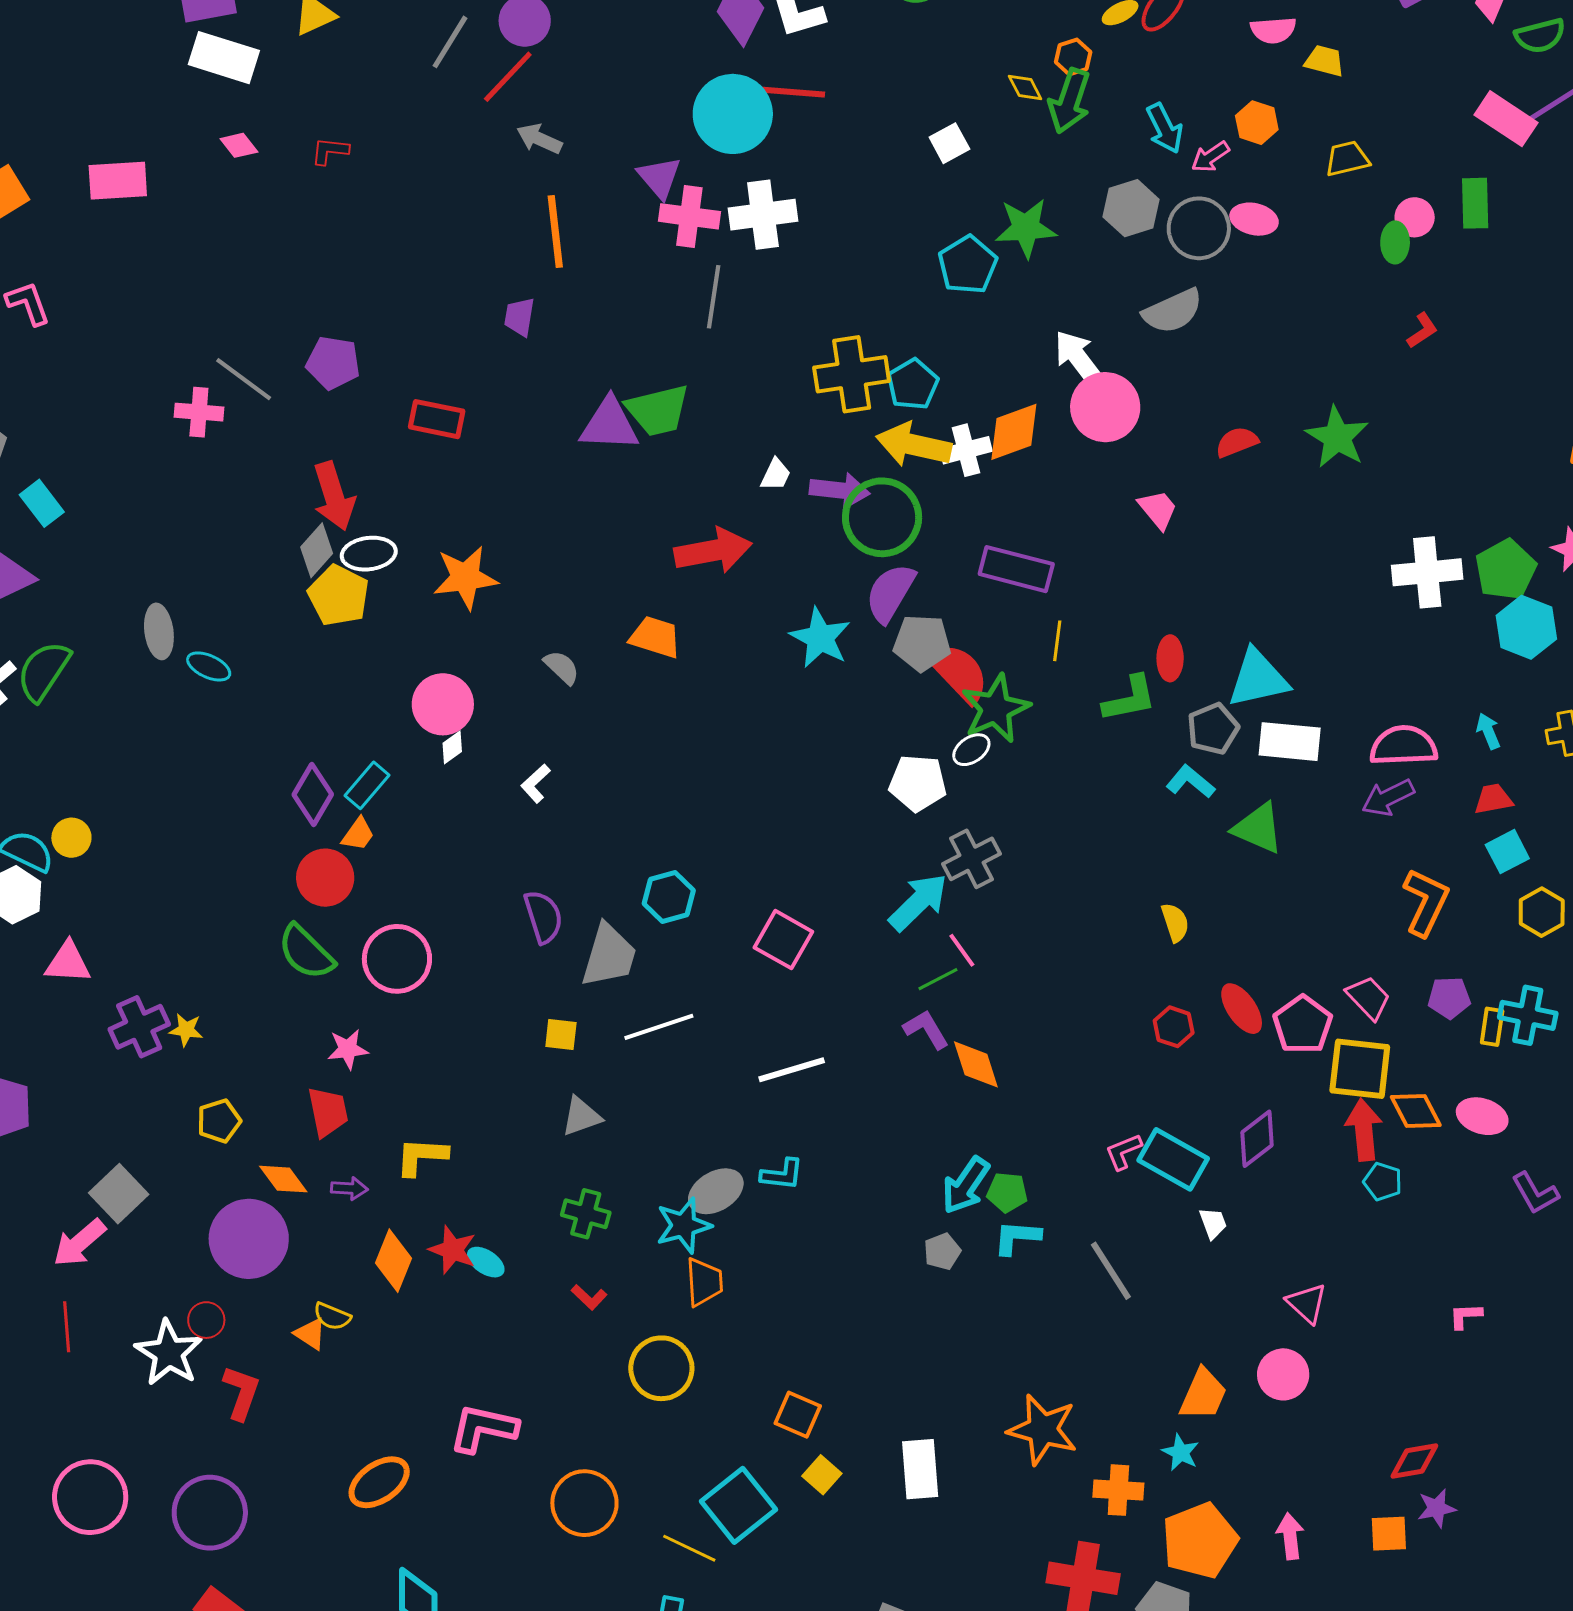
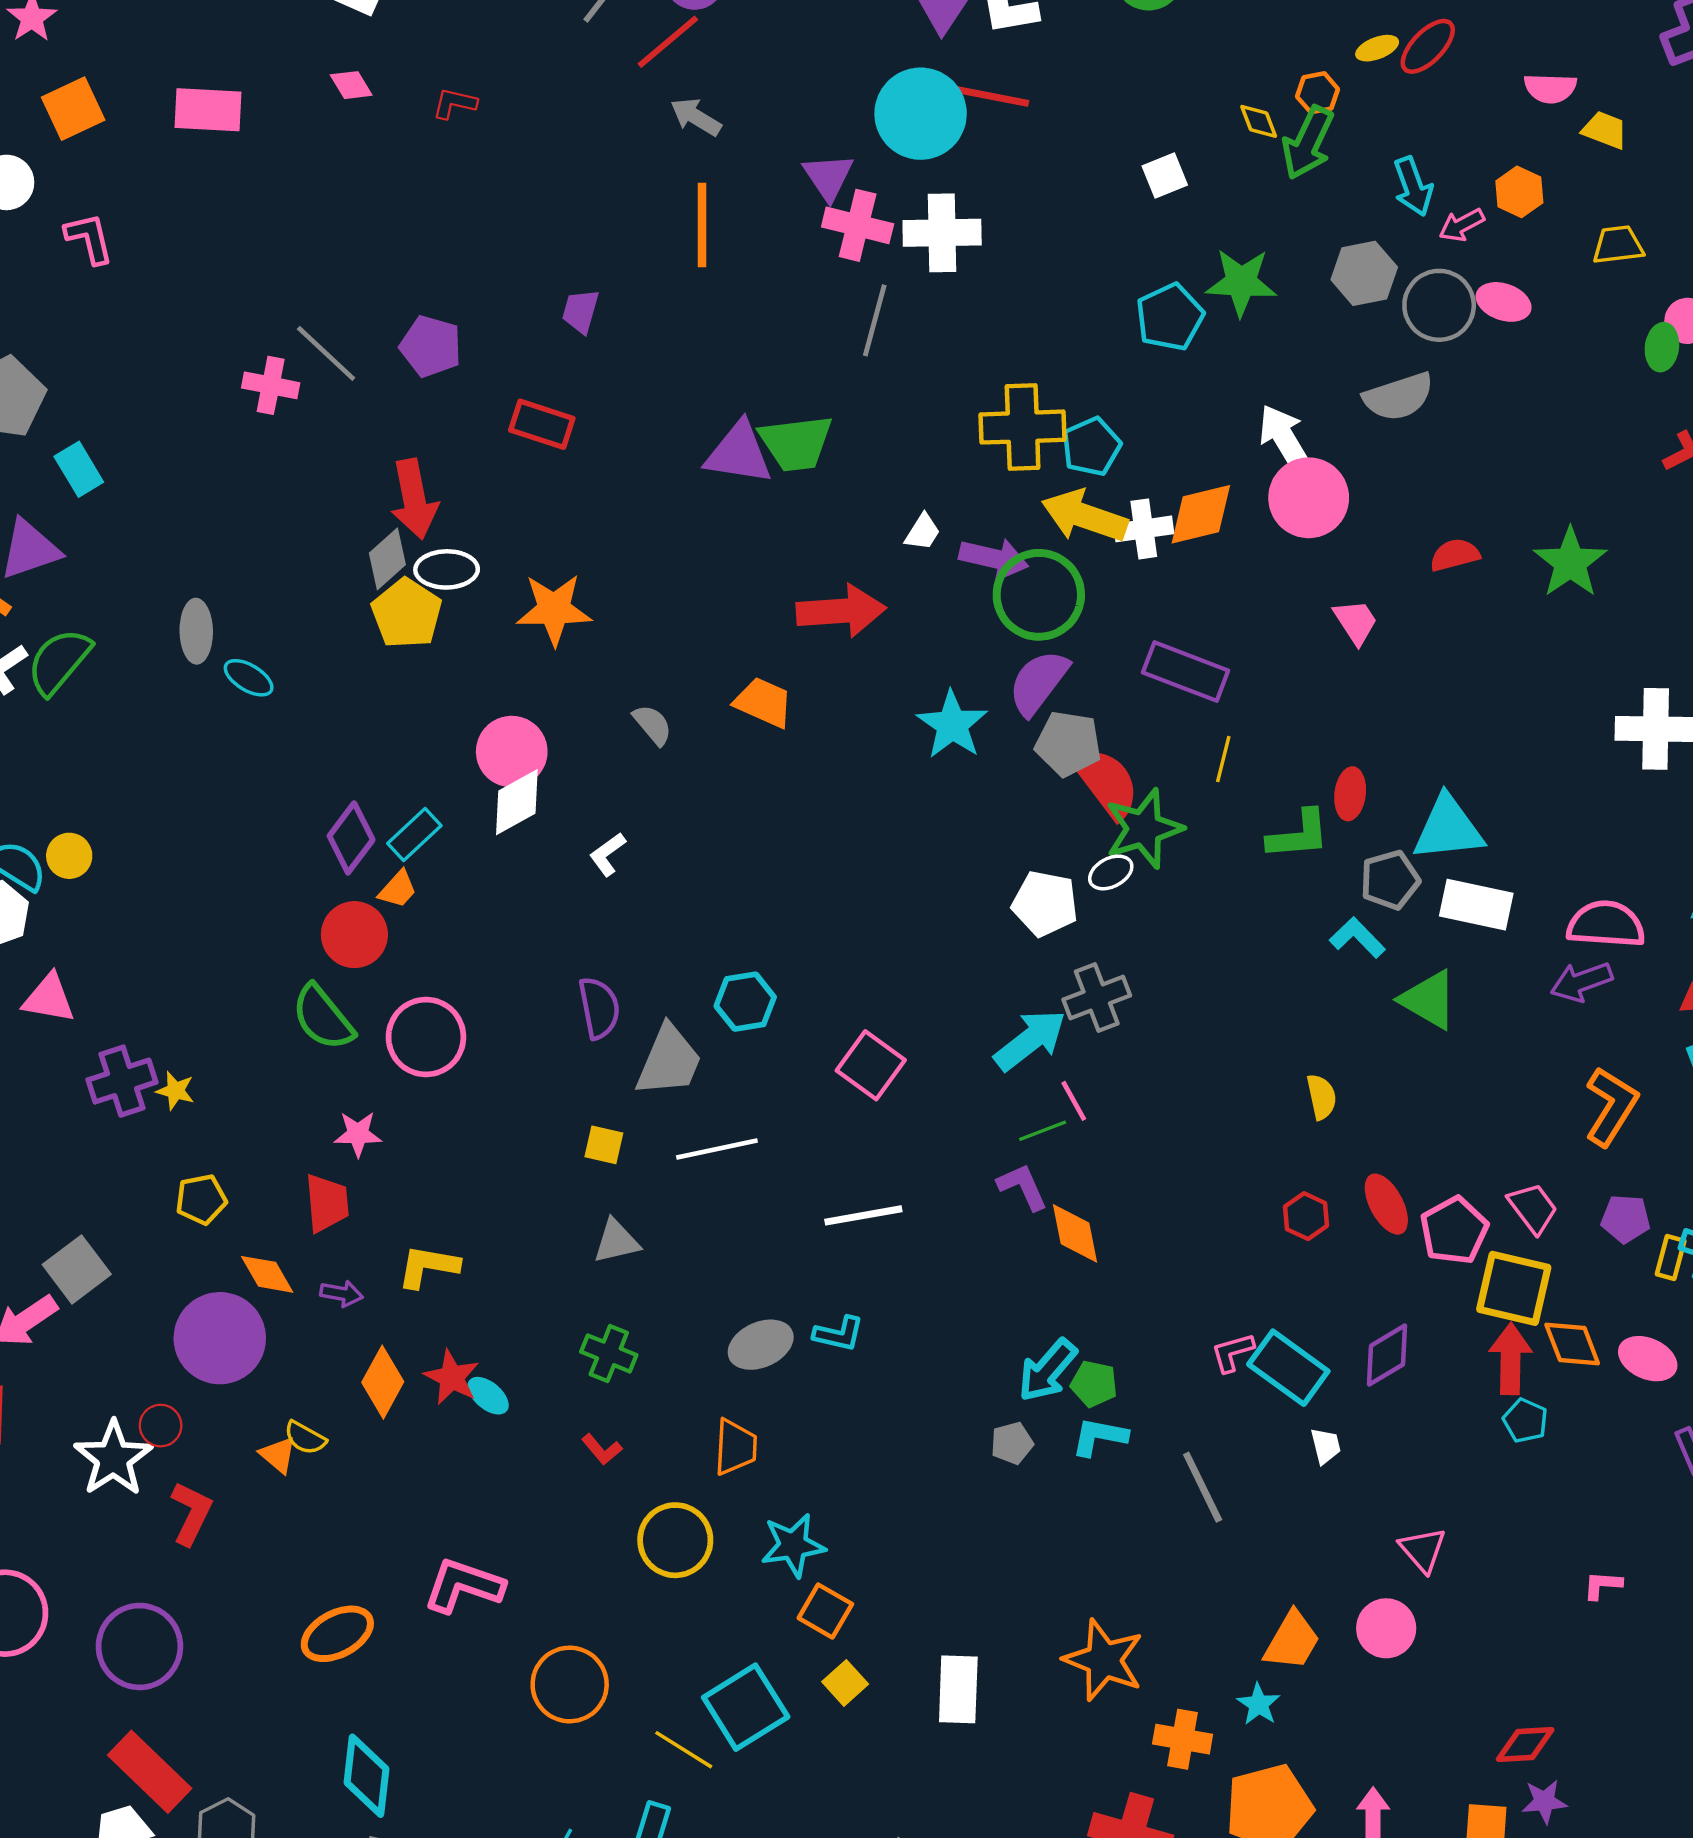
purple trapezoid: (519, 317) -> (580, 311), moved
white diamond: (452, 747) -> (517, 802), size x1.8
cyan star: (684, 1225) -> (793, 1545), moved

